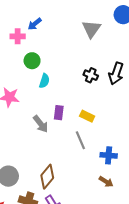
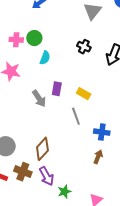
pink cross: (18, 36) -> (16, 40), moved
black cross: (91, 75) -> (84, 47), moved
brown arrow: (106, 182) -> (98, 157), turned -104

